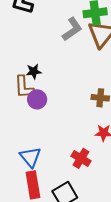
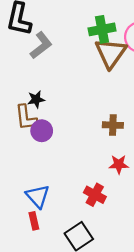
gray L-shape: (72, 29) -> (41, 45), moved
red rectangle: (33, 185) -> (34, 221), moved, size x0.6

